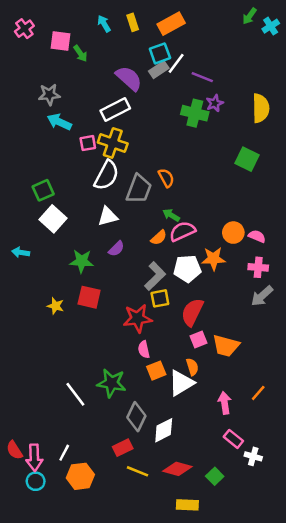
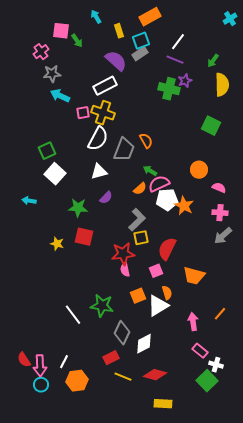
green arrow: (250, 16) -> (213, 61), moved
yellow rectangle: (133, 22) -> (119, 31), moved
pink cross: (24, 29) -> (41, 52), moved
white line: (176, 63) -> (178, 42), moved
orange circle: (233, 233) -> (199, 170), moved
orange star: (213, 259) -> (184, 206), turned 30
white pentagon: (187, 269) -> (167, 200), moved
pink square: (199, 339) -> (156, 271), moved
pink semicircle: (144, 349) -> (125, 270), moved
green square: (215, 476) -> (207, 381), moved, size x1.5

